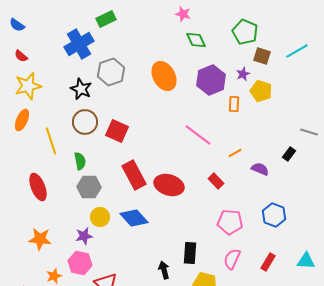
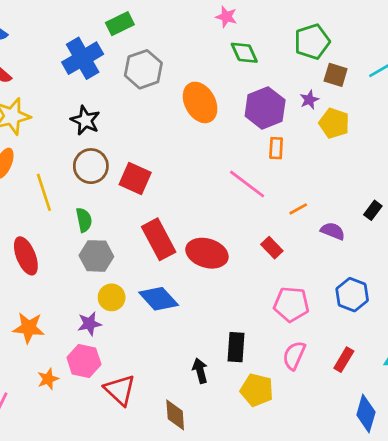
green pentagon: (245, 32) -> (312, 42), turned 30
gray hexagon: (111, 72) -> (143, 69), moved
orange rectangle: (234, 104) -> (276, 148), moved

